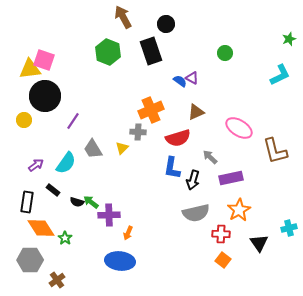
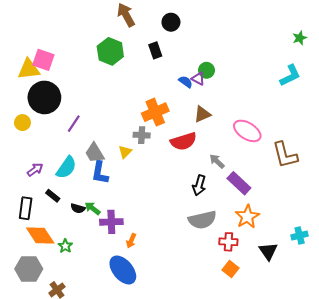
black rectangle: (151, 51) -> (155, 50), size x0.6
green circle: (225, 53) -> (206, 70), moved
blue L-shape: (172, 168) -> (100, 173), moved
purple rectangle: (231, 178) -> (239, 183), turned 55
blue ellipse: (120, 261) -> (123, 270), turned 44

